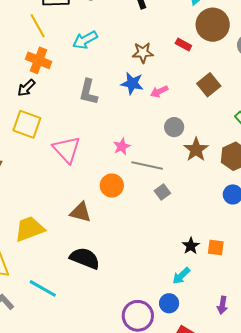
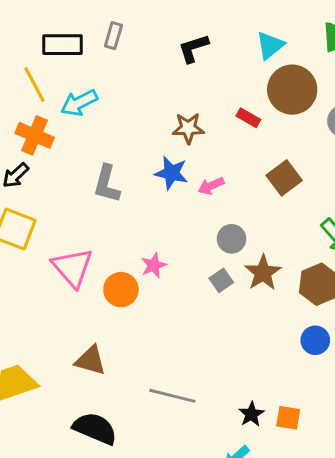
cyan arrow: (85, 40) -> (79, 103), moved
gray line: (147, 166) -> (172, 396), moved
orange circle: (112, 186) -> (121, 290), moved
gray square: (162, 192) -> (221, 280), moved

